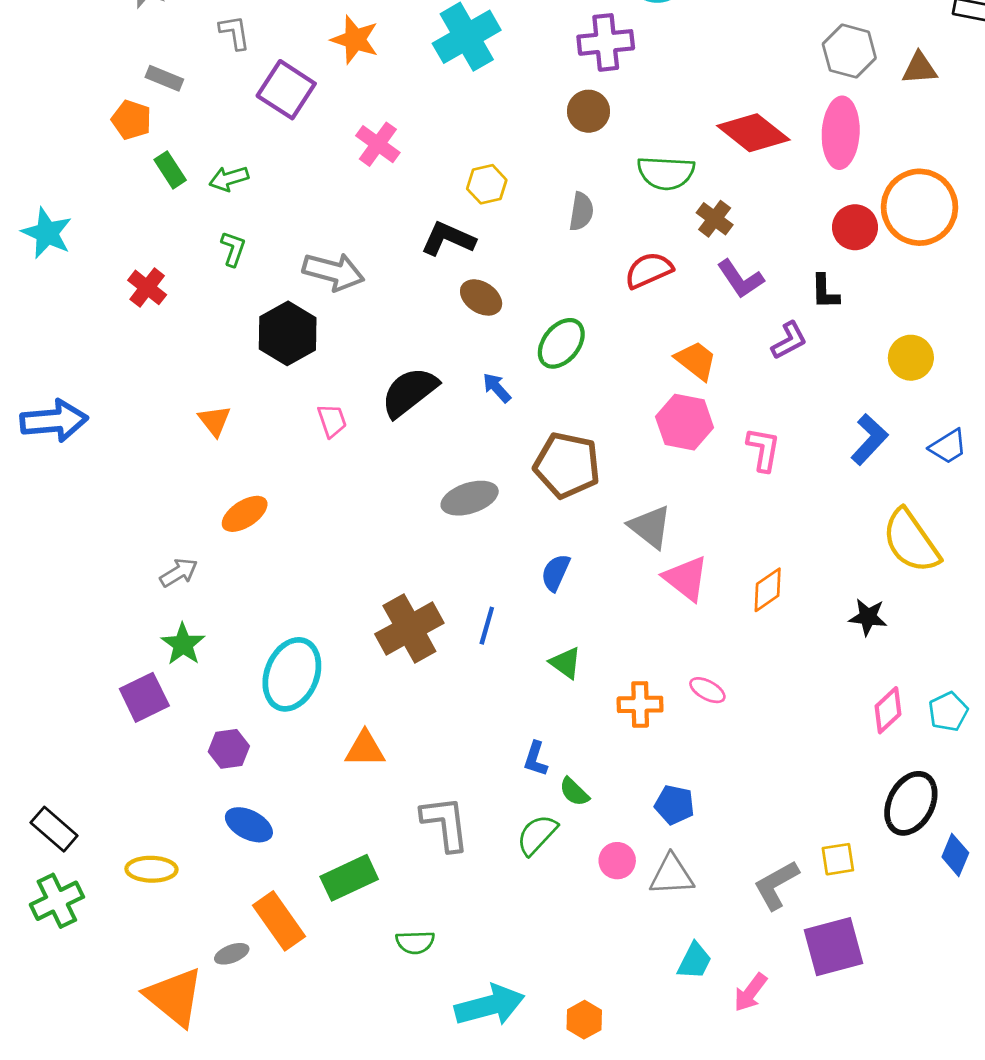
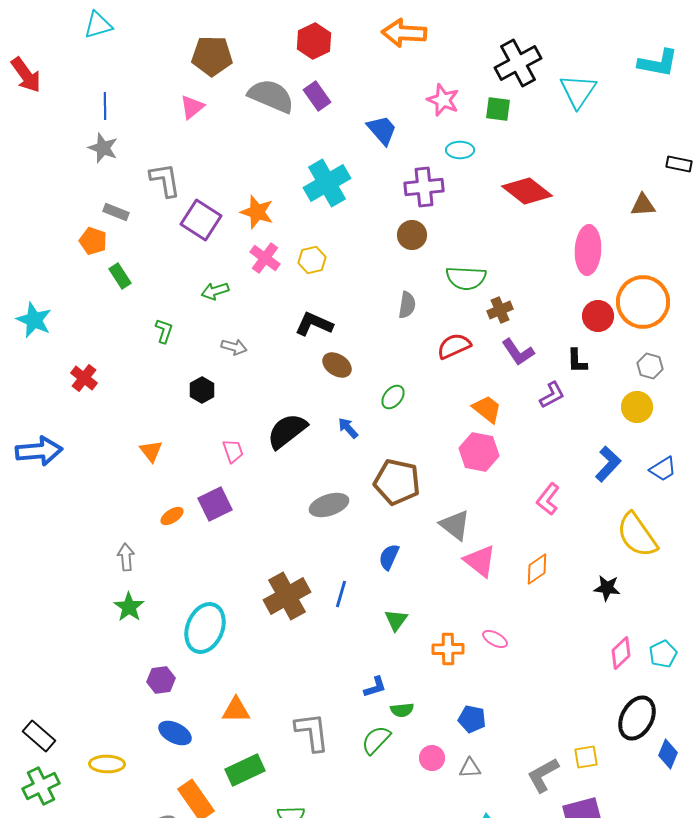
gray L-shape: (235, 32) -> (165, 180), size x1.4
orange star: (355, 40) -> (257, 212), moved
gray hexagon: (849, 51) -> (650, 366), moved, size x0.7
red diamond: (753, 133) -> (527, 191), moved
green arrow: (229, 179) -> (215, 291), moved
yellow hexagon: (487, 184) -> (312, 260), moved
brown cross: (715, 219) -> (500, 310), turned 30
gray arrow: (333, 272) -> (234, 347), size x0.6
red cross: (147, 287) -> (84, 378), moved
black hexagon: (288, 333) -> (202, 390), size x0.6
green ellipse: (561, 343) -> (393, 397), size x0.7
pink L-shape: (763, 449) -> (548, 499), moved, turned -152
orange ellipse: (245, 514) -> (172, 516), size x0.7
gray arrow: (179, 573) -> (126, 557), turned -64
green triangle: (566, 663) -> (396, 620), turned 30
purple square: (144, 697) -> (215, 504), moved
orange triangle: (365, 749) -> (236, 710), moved
blue L-shape: (535, 759) -> (375, 687), turned -125
green semicircle: (574, 792) -> (402, 710), turned -50
gray triangle: (672, 875) -> (470, 768), size x0.7

